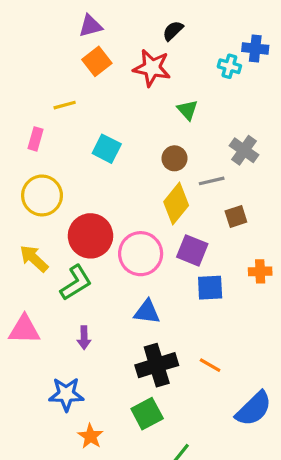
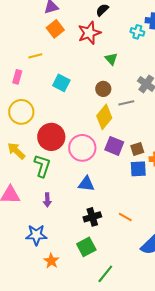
red star: (152, 68) -> (89, 33), turned -30
brown square: (236, 216) -> (137, 149), moved
green L-shape: (76, 283) -> (42, 166), turned -40
blue square: (210, 288) -> (138, 169), moved
black cross: (157, 365) -> (92, 217), size x0.7

